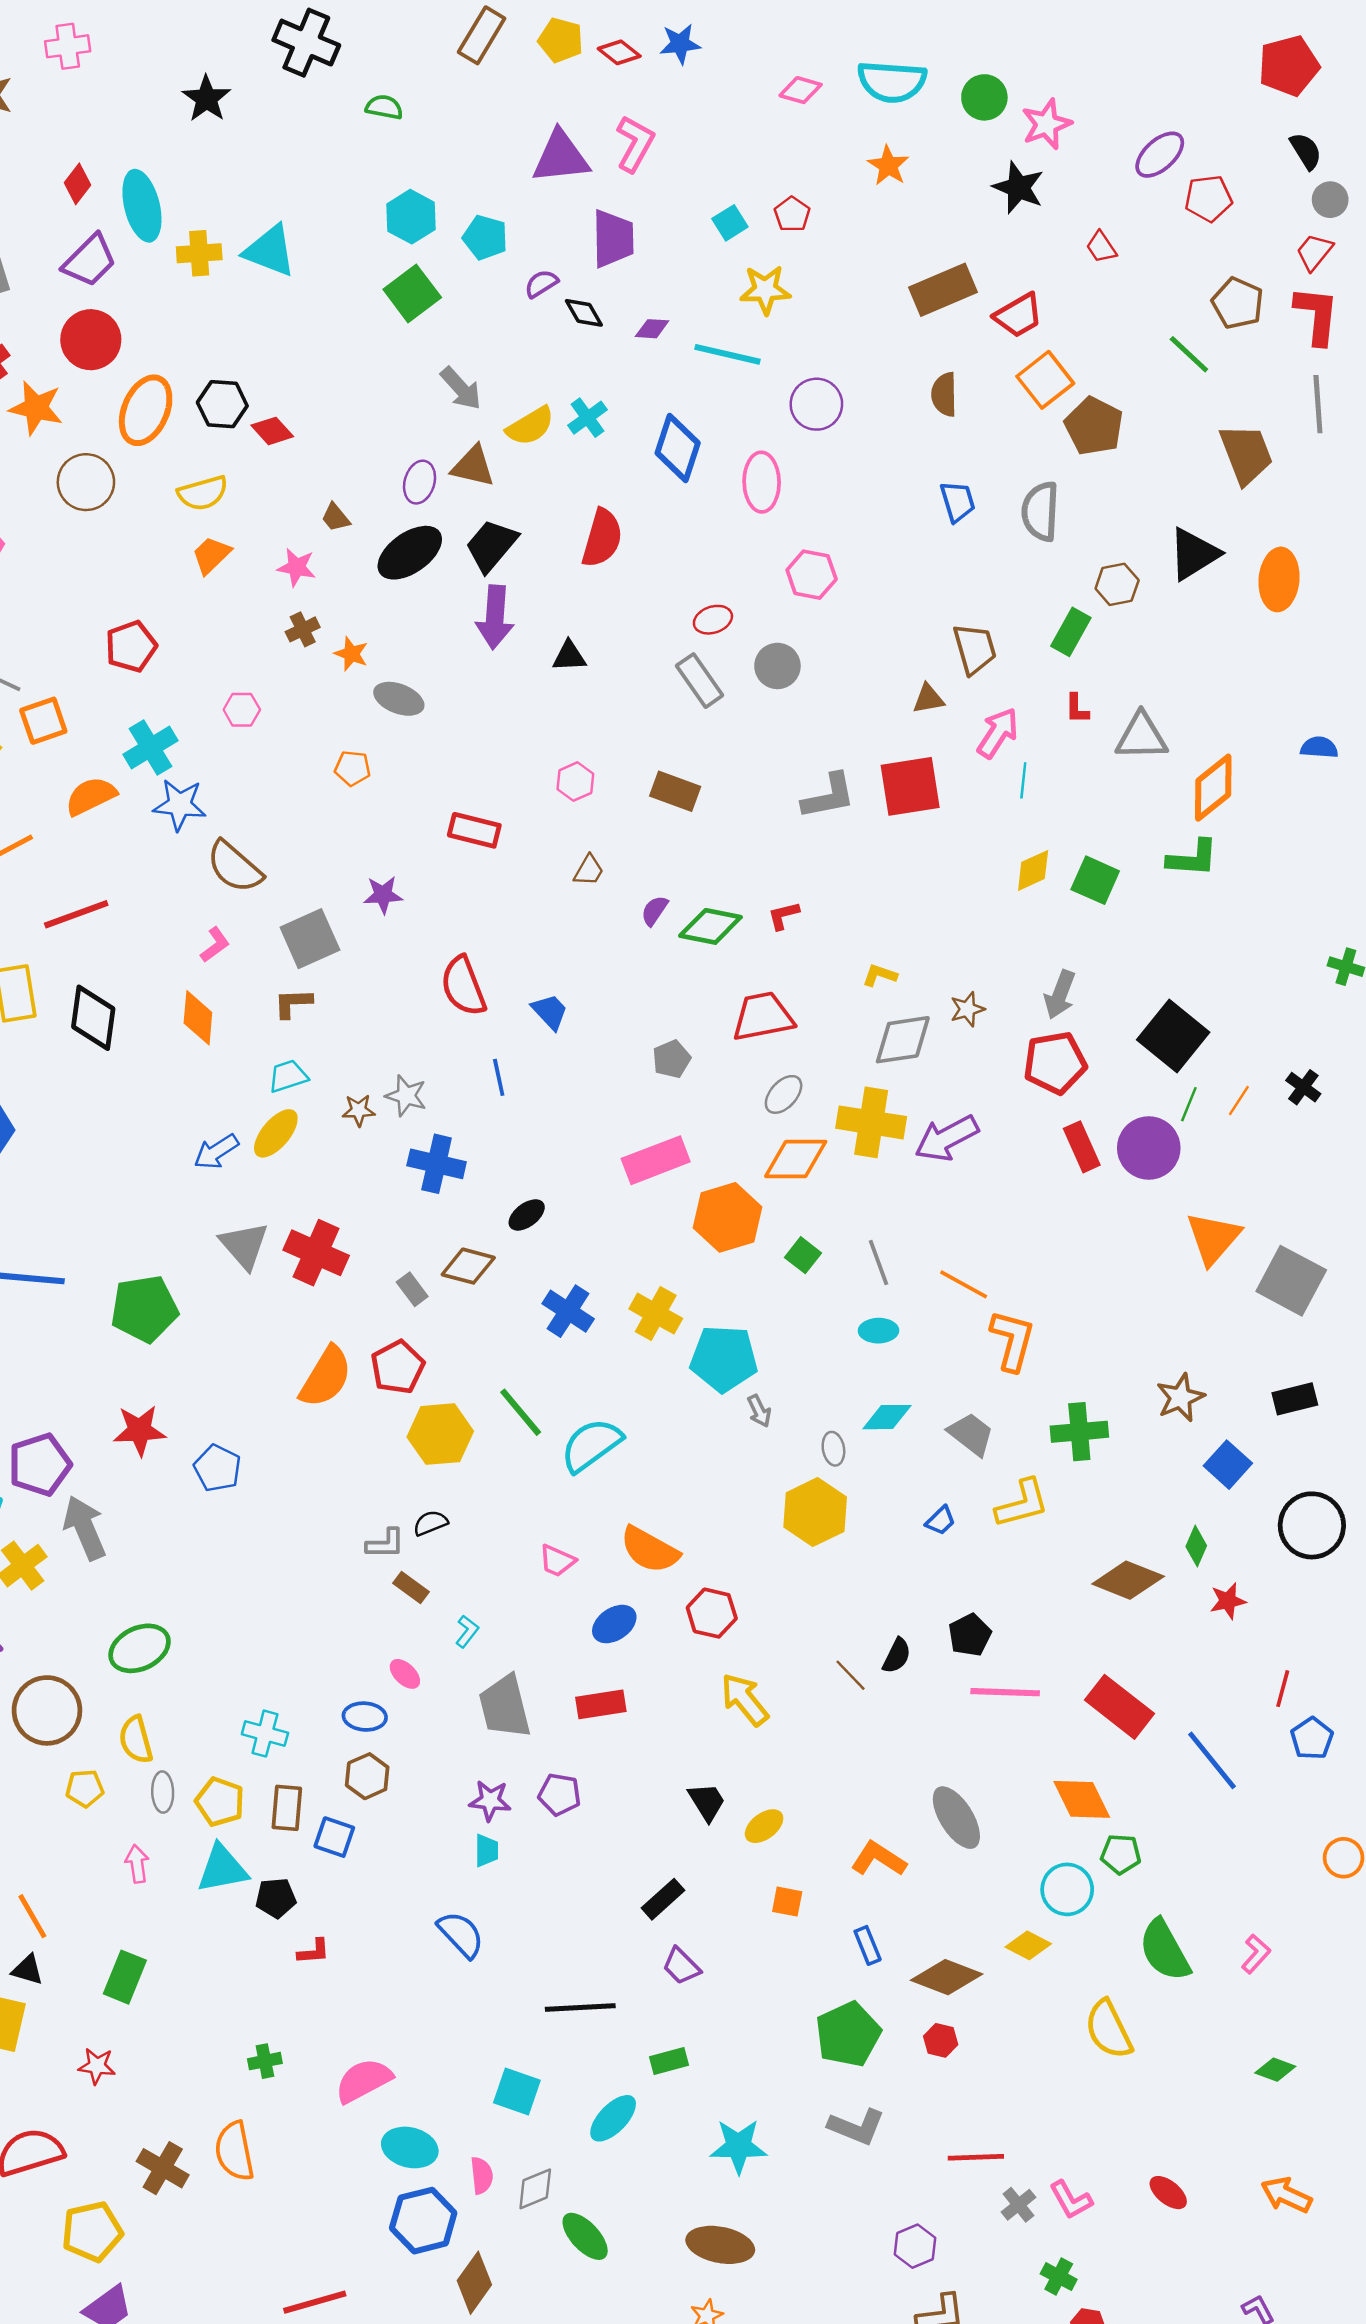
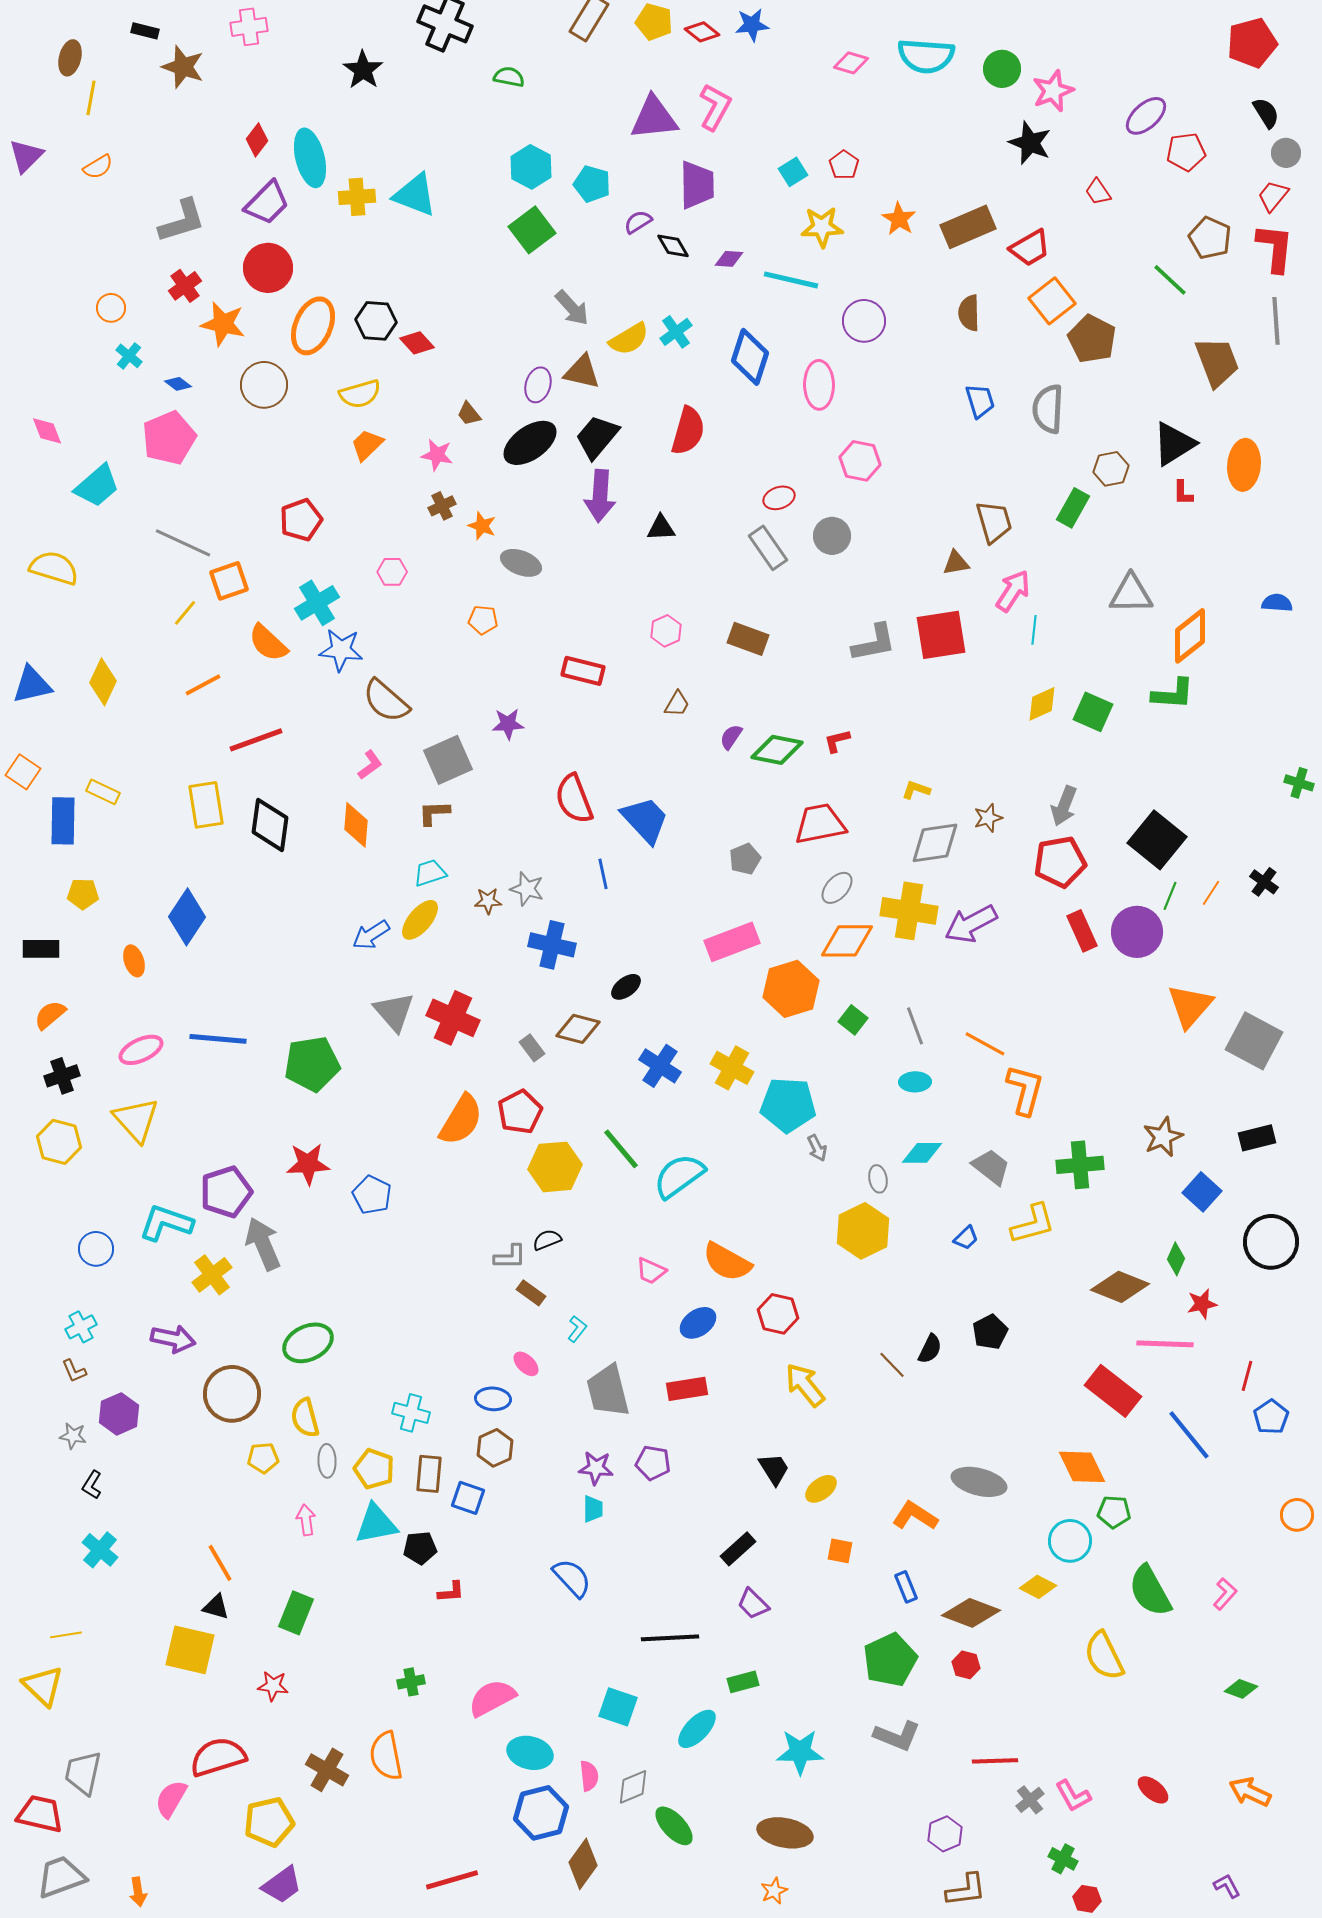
orange star: (888, 166) -> (899, 219), moved
red L-shape: (1077, 709) -> (1183, 493), moved
orange semicircle: (91, 796) -> (268, 643), turned -111
blue trapezoid: (550, 1012) -> (645, 820), size x1.6
pink line: (1005, 1692) -> (1165, 1344), moved
gray ellipse: (956, 1818) -> (979, 1482), turned -44

